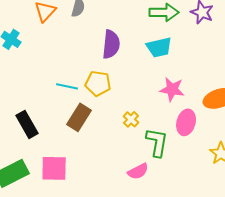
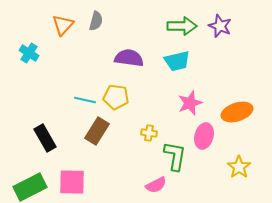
purple semicircle: (111, 44) -> (129, 58), turned -88
pink star: (172, 89) -> (190, 103), turned -30
yellow cross: (131, 119) -> (149, 133), turned -35

